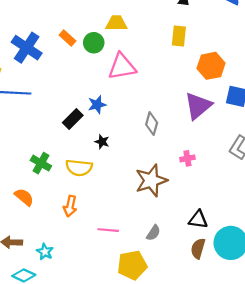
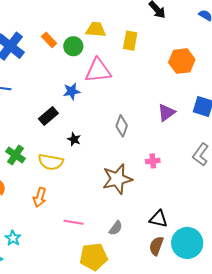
yellow rectangle: (179, 36) -> (130, 41), moved
orange hexagon: (211, 66) -> (182, 61), moved
blue star: (97, 105) -> (72, 91), moved
purple triangle: (198, 106) -> (166, 113), size x0.7

